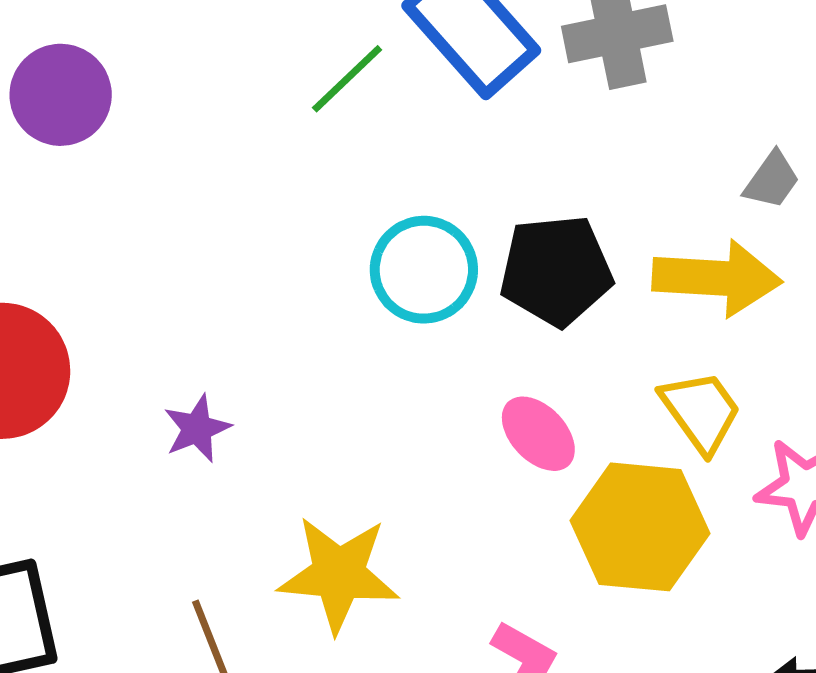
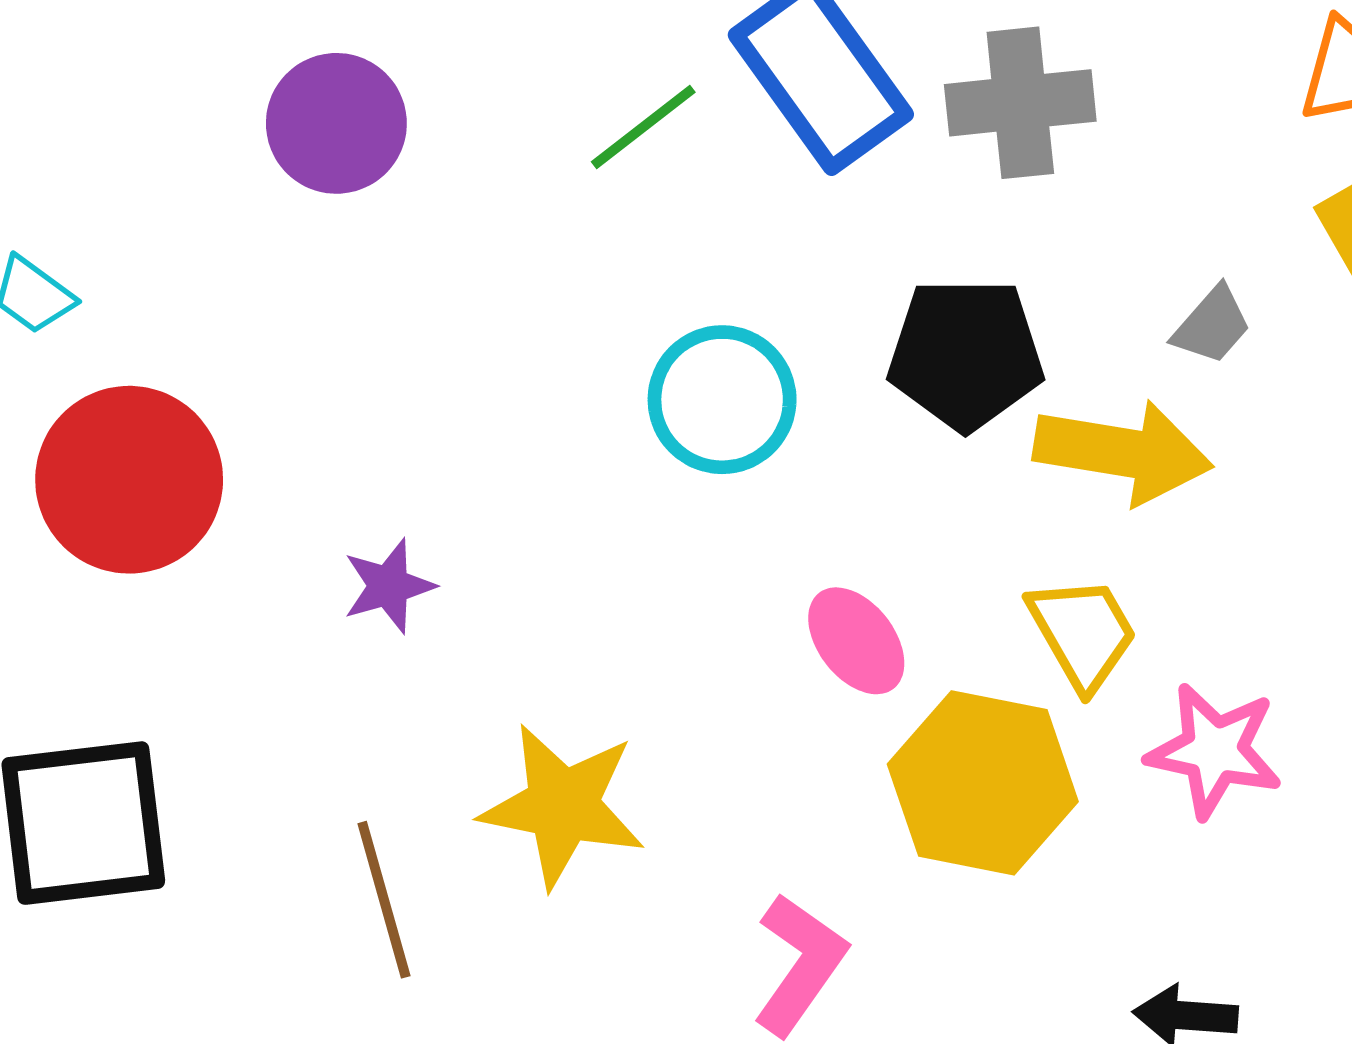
purple circle: (61, 95) -> (336, 123), moved
black pentagon: (556, 271) -> (966, 354), moved

